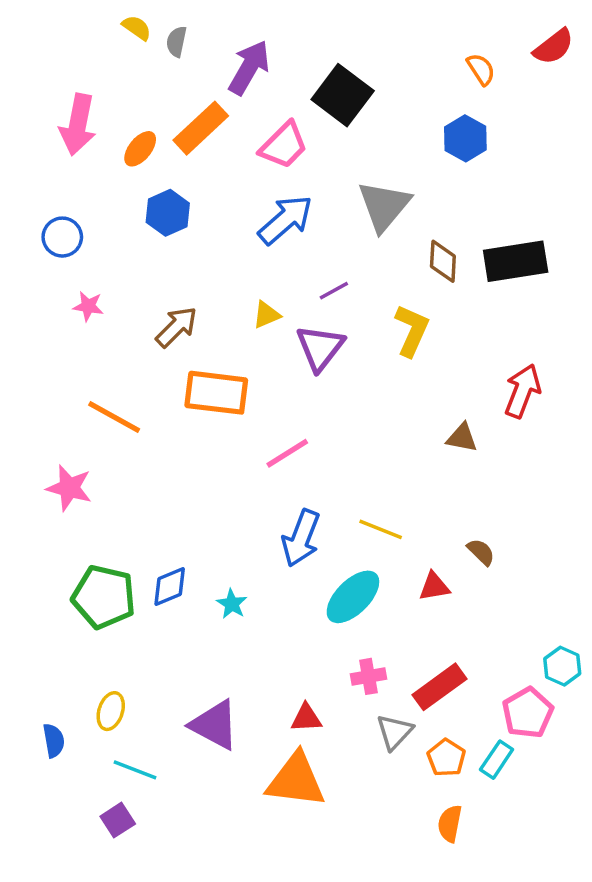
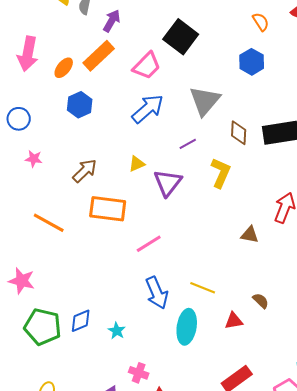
purple arrow: (249, 67) -> (112, 21), moved, size x0.7
purple line: (334, 291) -> (188, 144), moved
pink star: (69, 488) -> (22, 281), moved
blue arrow: (301, 538) -> (157, 293), turned -44
cyan ellipse: (353, 597) -> (187, 327), turned -36
pink cross: (369, 676) -> (139, 373), moved, turned 30

